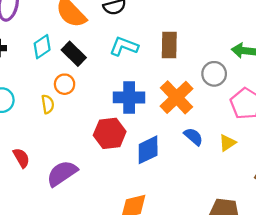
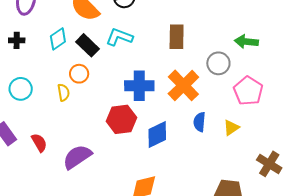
cyan L-shape: (124, 46) -> (119, 37), moved
blue semicircle: (193, 137) -> (199, 122), turned -126

